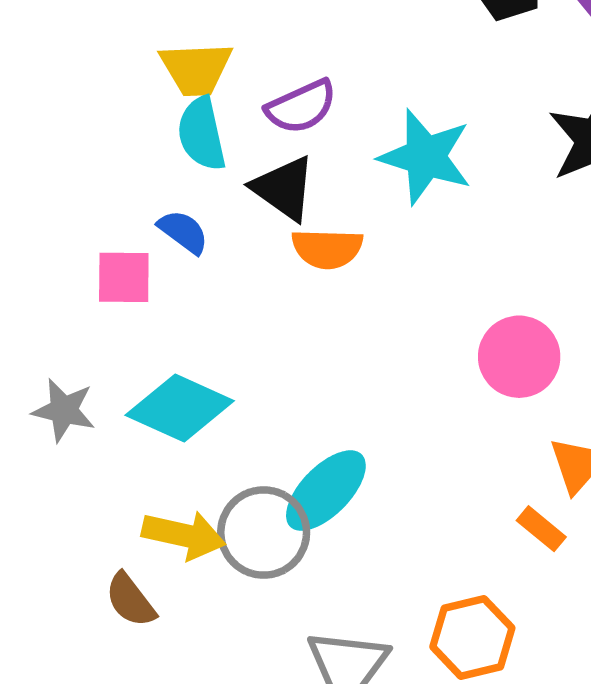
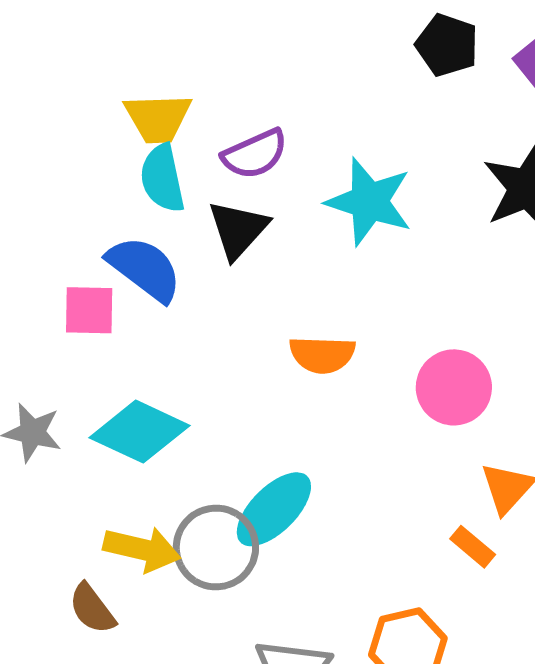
black triangle: (284, 188) -> (238, 229), turned 36
blue semicircle: (183, 232) -> (145, 269), size x1.6
orange semicircle: (327, 249) -> (322, 355), moved

